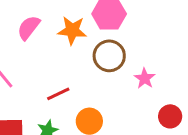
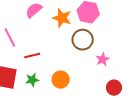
red line: (58, 94) -> (32, 55), moved

